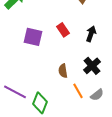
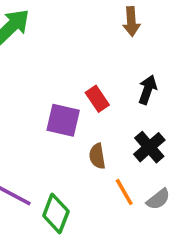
red rectangle: (63, 30) -> (97, 99), moved
purple square: (33, 37) -> (63, 120), moved

